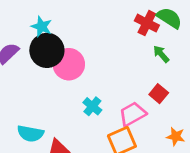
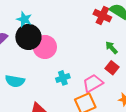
green arrow: (161, 54) -> (111, 48), moved
cyan cross: (92, 106) -> (63, 78), turned 32
cyan semicircle: (30, 133) -> (15, 81), moved

